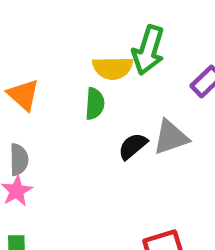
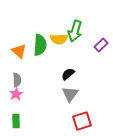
green semicircle: (95, 104) -> (40, 45), moved, size x1.5
gray triangle: (171, 137) -> (70, 94), moved, turned -36

